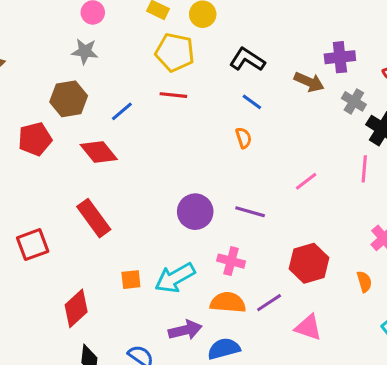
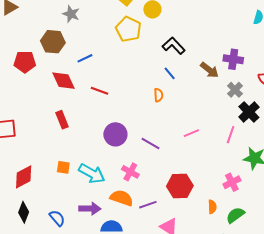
red line: (173, 95) -> (99, 91), moved
red rectangle: (94, 218) -> (62, 120), moved, size x0.7
cyan arrow: (175, 278) -> (92, 173), turned -136

